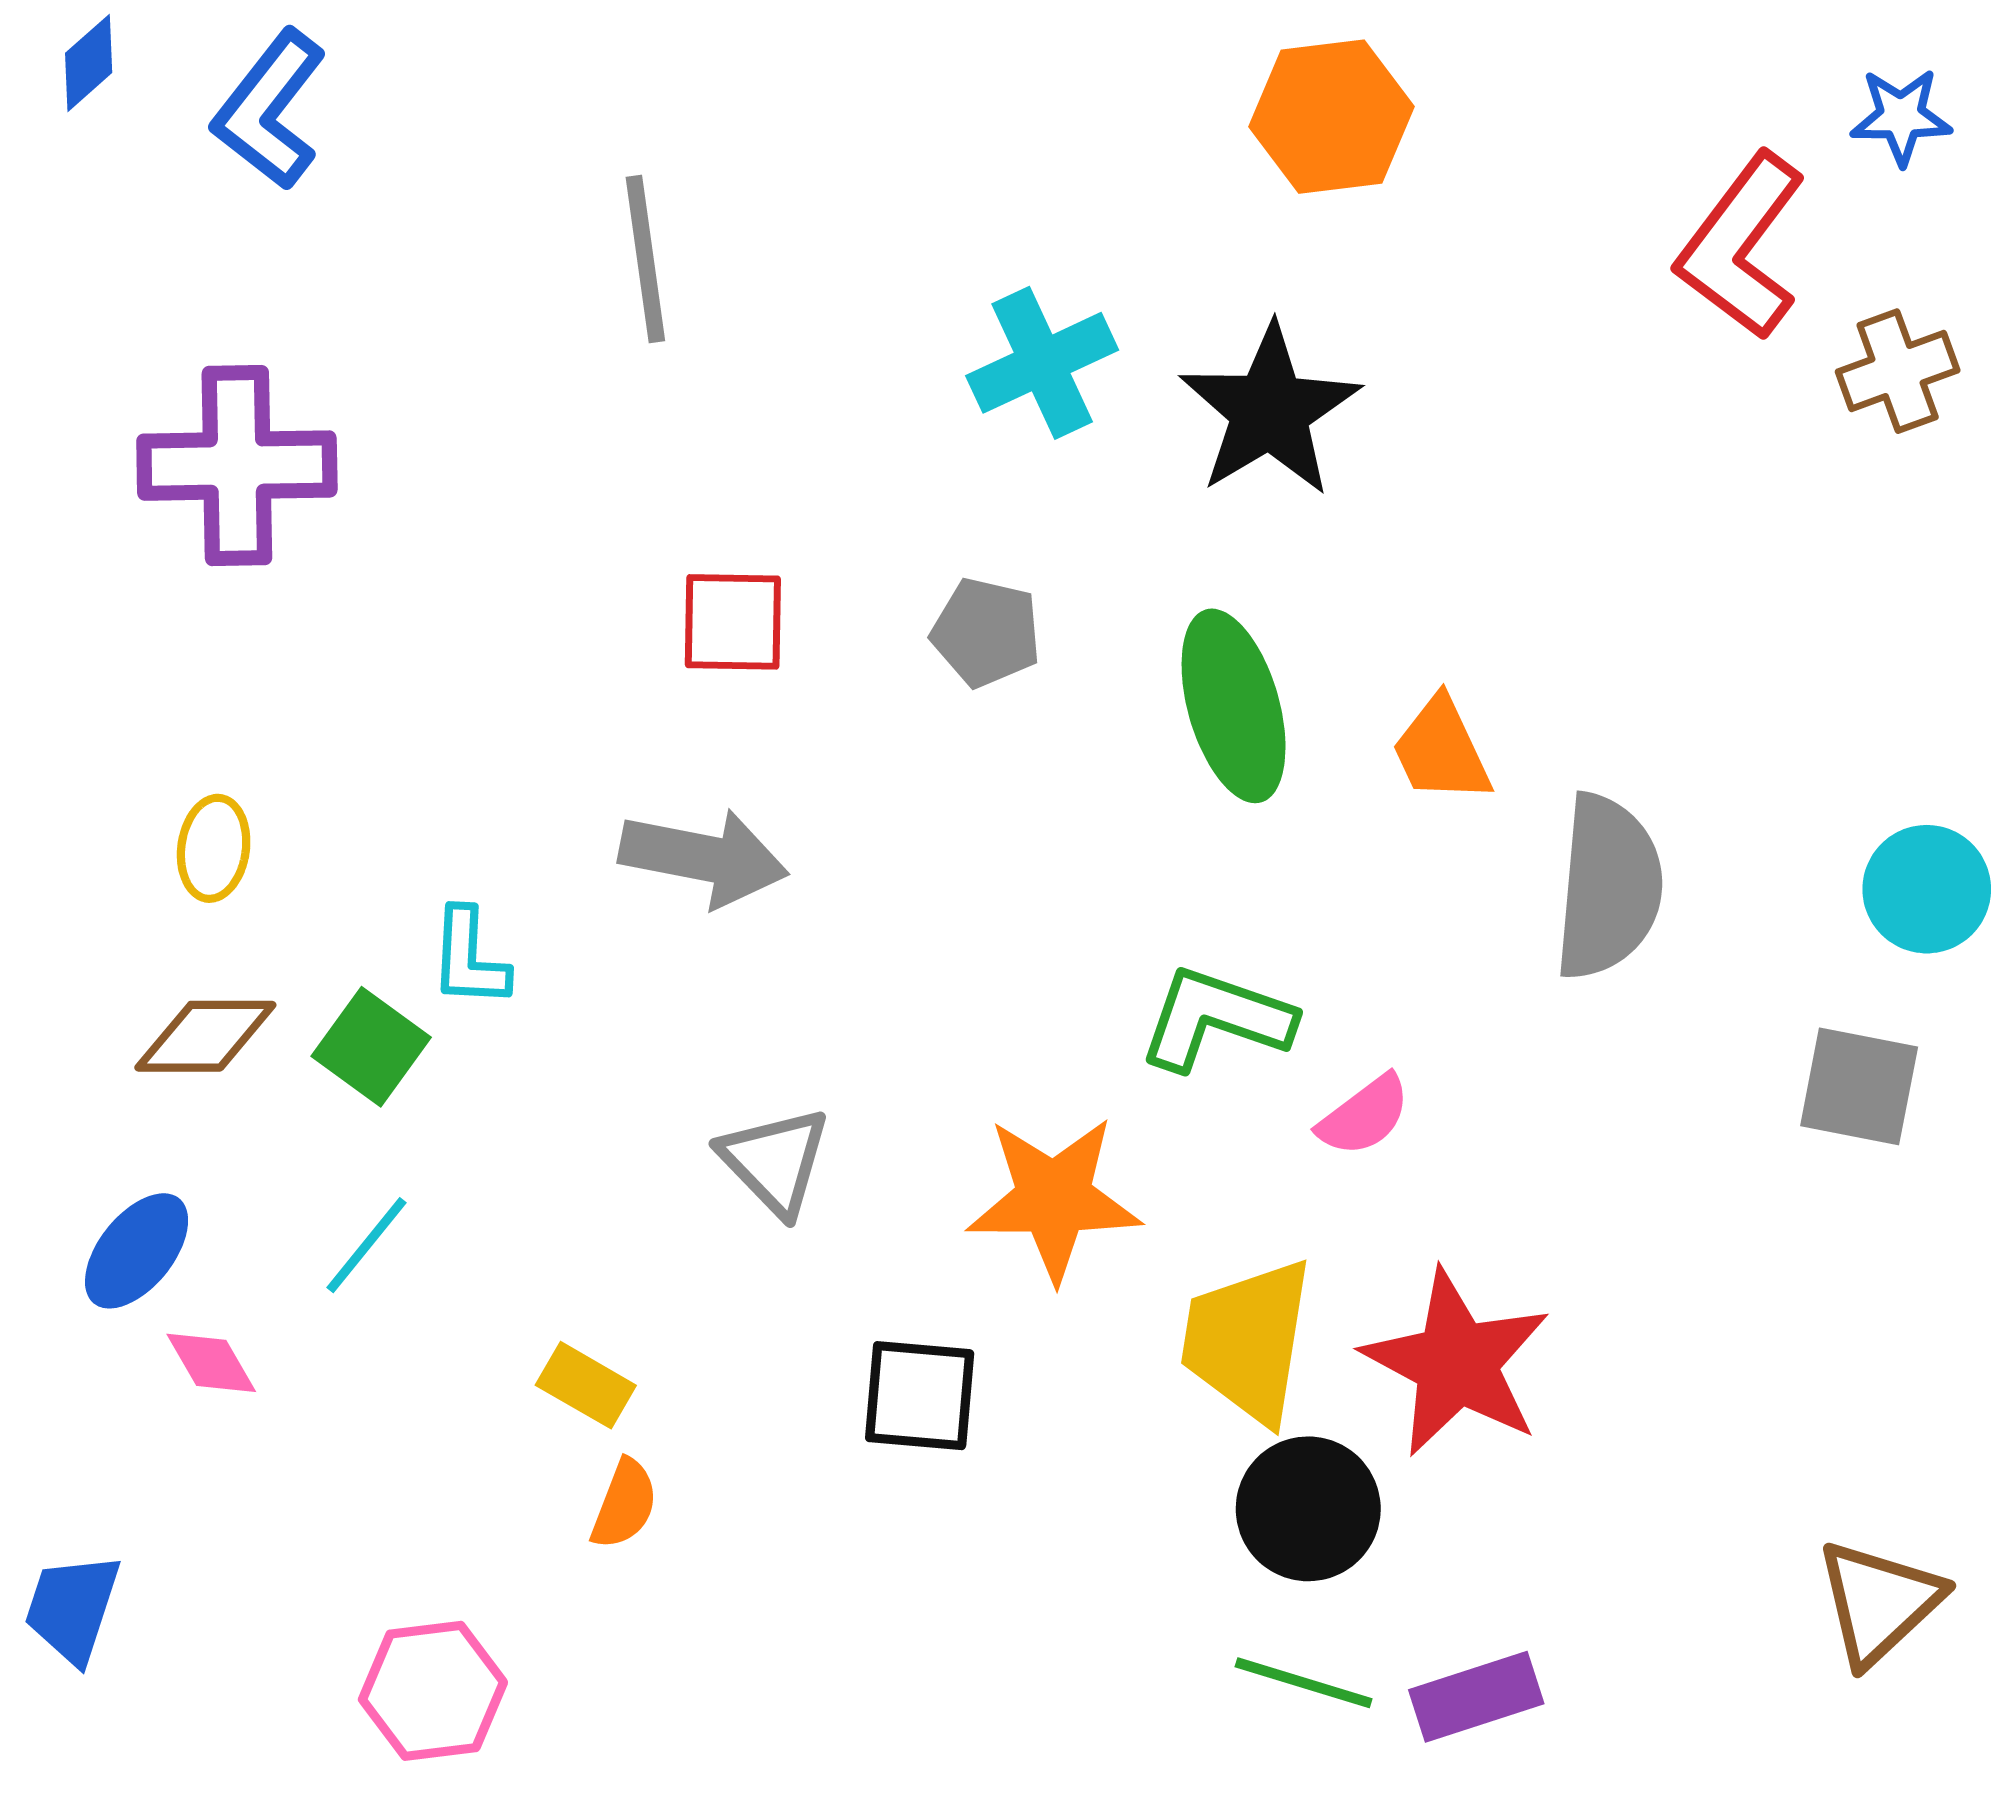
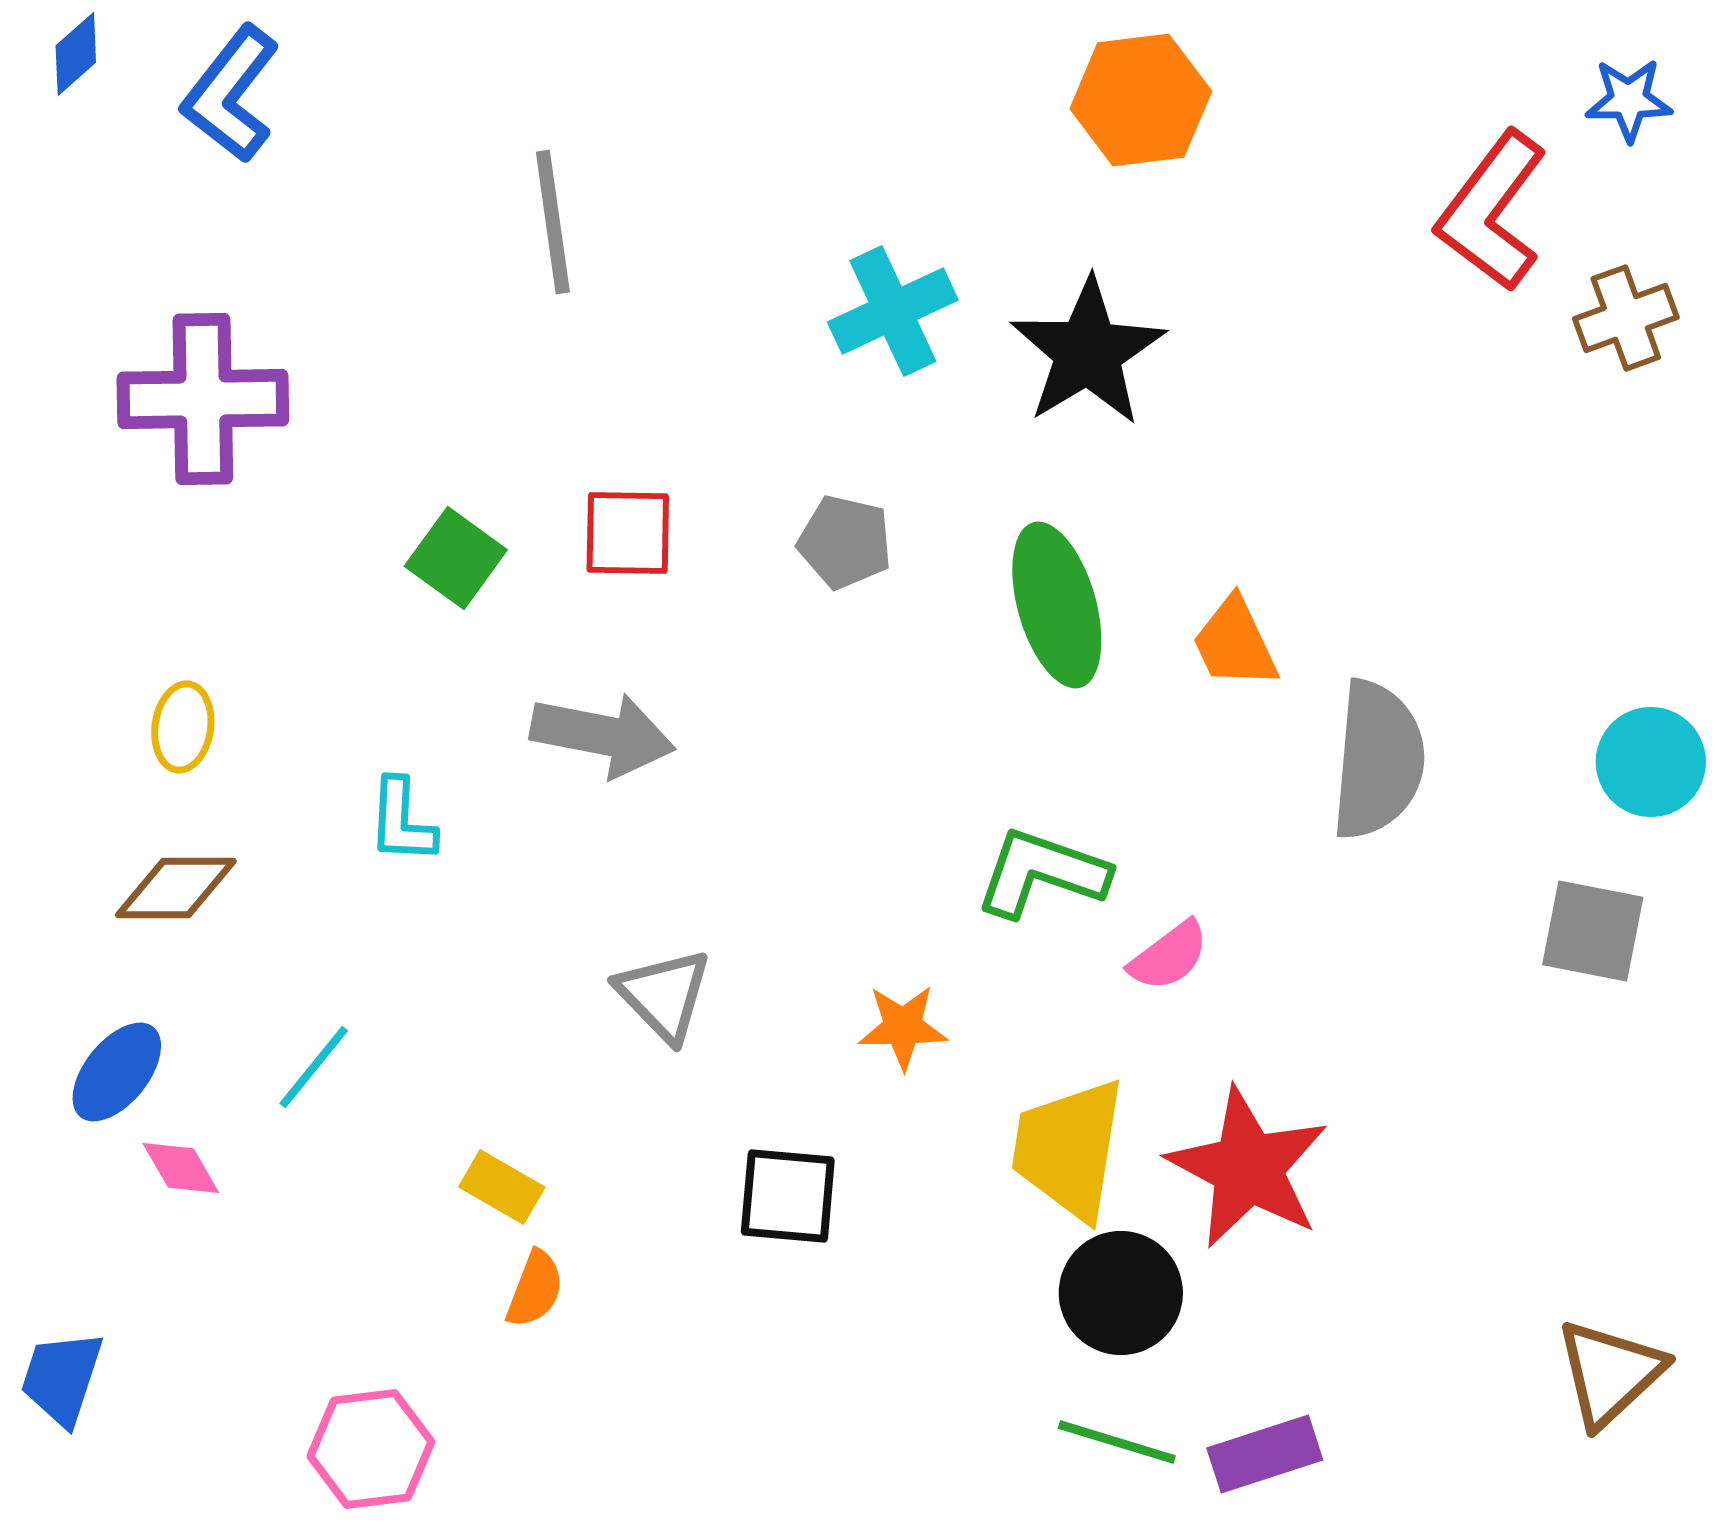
green square: (371, 1047) -> (456, 558), moved
orange star: (1054, 1198) -> (903, 1027), size x0.6

